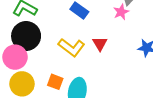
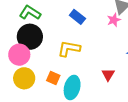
red triangle: (100, 44) -> (108, 75), moved
yellow L-shape: (71, 47) -> (69, 49), turned 150

